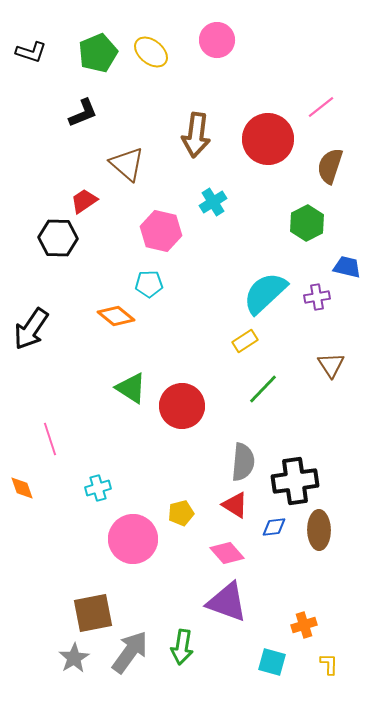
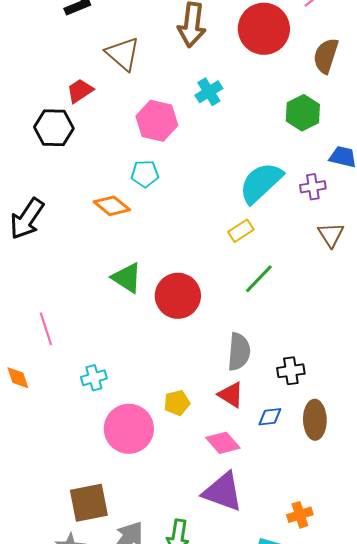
brown triangle: (331, 365) -> (331, 235), moved
black cross: (295, 481) -> (291, 371), size x0.6

